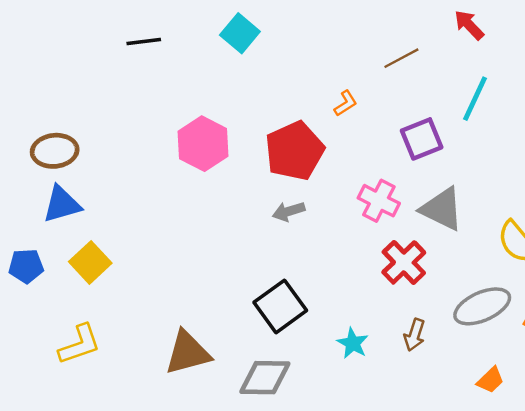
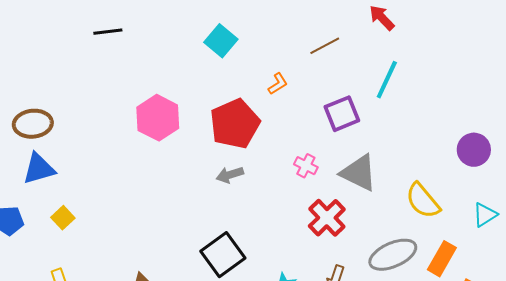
cyan square: (240, 33) -> (221, 41), moved
pink cross: (379, 201) -> (306, 166), size x0.7
yellow square: (90, 262) -> (63, 218), size x0.7

